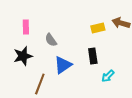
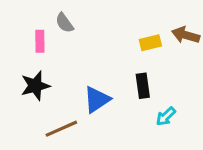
gray semicircle: (51, 40) -> (64, 23), moved
brown line: (40, 84) -> (61, 129), turned 45

